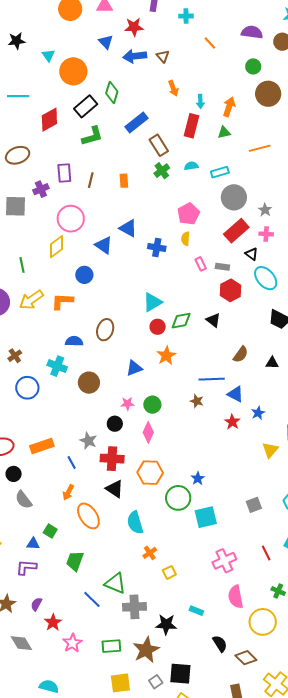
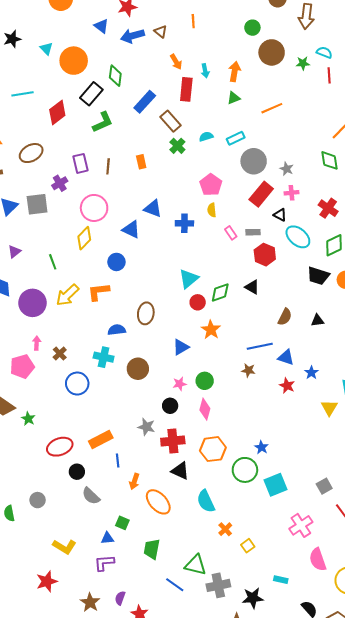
orange line: (210, 43) -> (193, 21), moved, turned 48
red rectangle: (191, 126) -> (186, 89), moved
blue line: (72, 462) -> (118, 460), moved, turned 32
gray square: (254, 505) -> (324, 486), moved

